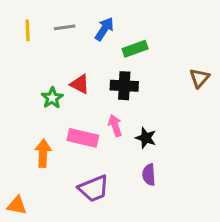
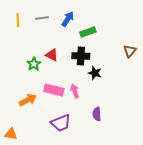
pink arrow: (115, 126) -> (75, 91), moved
black star: (146, 138) -> (95, 73), moved
orange arrow: (43, 153) -> (28, 100), turned 60

